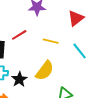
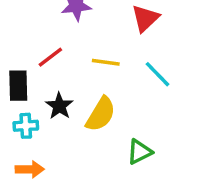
black star: (19, 79) -> (59, 106), moved

